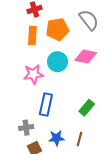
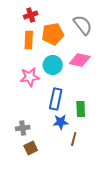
blue rectangle: (46, 105) -> (56, 99), moved
green rectangle: (87, 108) -> (81, 109), turned -42
blue star: (56, 138) -> (61, 122), moved

